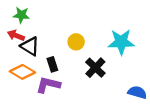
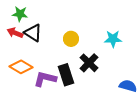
cyan star: (121, 42) -> (113, 39), size x0.7
black triangle: (30, 46) -> (33, 33), moved
black rectangle: (52, 64) -> (66, 75), moved, size x1.5

